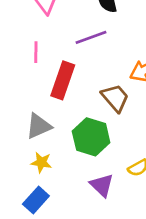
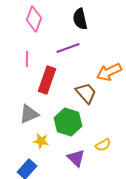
yellow star: (41, 162) -> (41, 141), moved

